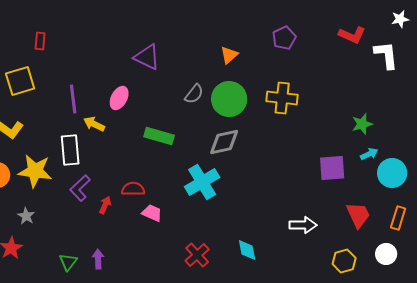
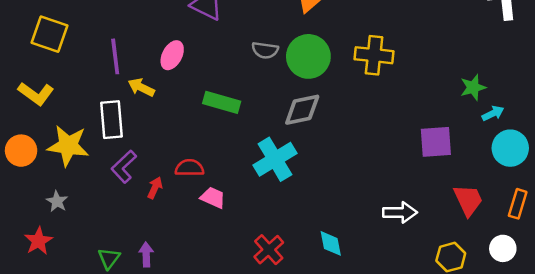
yellow square: (20, 81) -> (50, 34), turned 36
gray semicircle: (194, 94) -> (265, 50), turned 60
cyan arrow: (369, 154) -> (493, 113), moved

